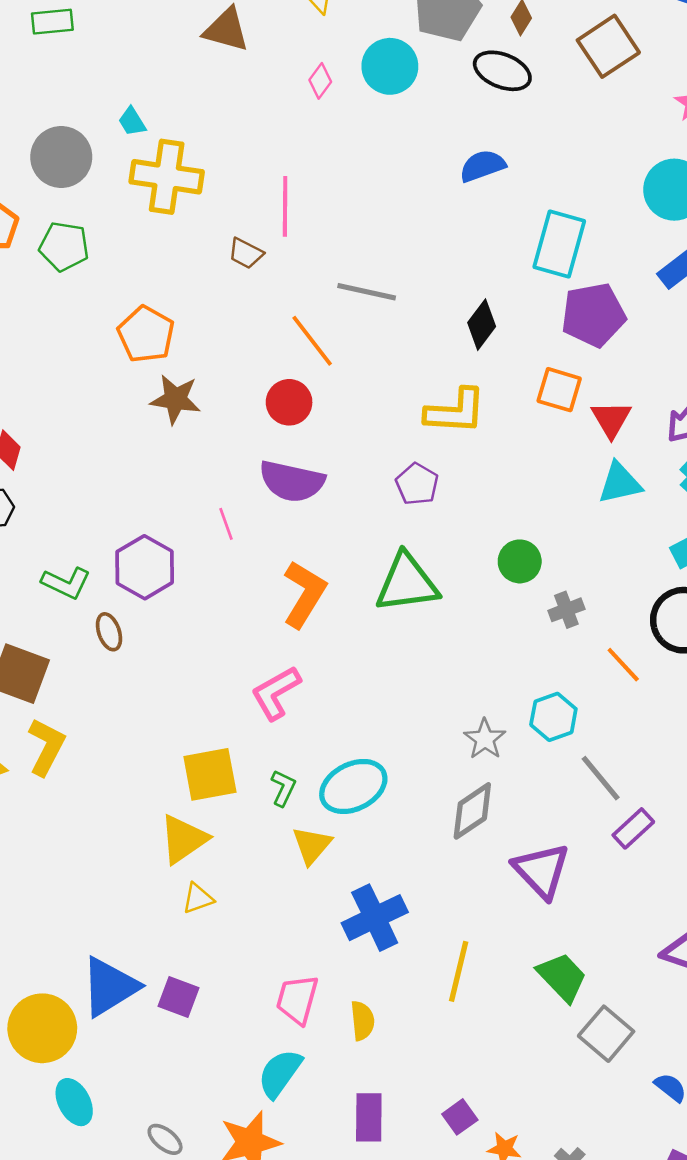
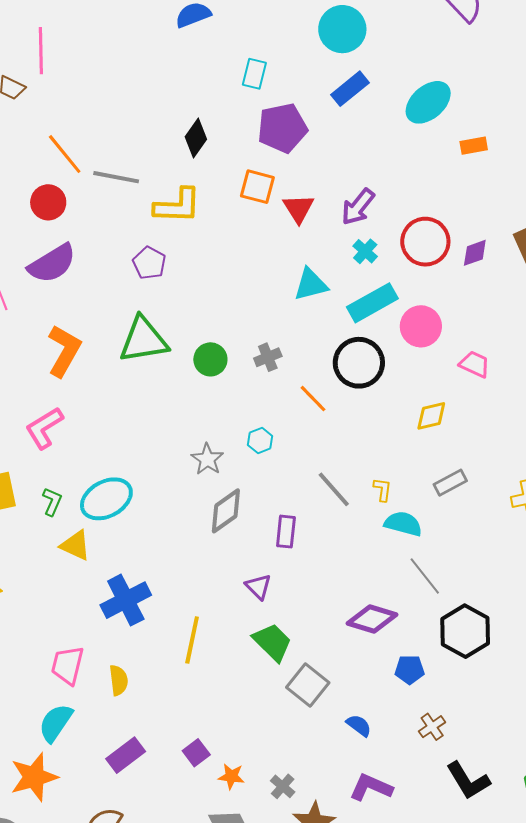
cyan rectangle: (559, 244) -> (254, 74), size x0.6
gray line: (367, 292) -> (116, 177), moved
purple semicircle: (292, 481) -> (52, 264), turned -42
cyan triangle: (620, 483) -> (311, 284), moved
green circle: (520, 561) -> (210, 359), moved
cyan hexagon: (553, 717) -> (260, 441), size x0.7
gray line: (601, 778) -> (334, 489), moved
gray diamond: (472, 811) -> (226, 511), moved
purple rectangle: (633, 828) -> (286, 532), moved, turned -40
yellow triangle: (312, 845) -> (75, 545), turned -44
purple triangle: (541, 871) -> (258, 587), moved, size x0.6
purple rectangle: (369, 1117) -> (126, 755), turned 54

